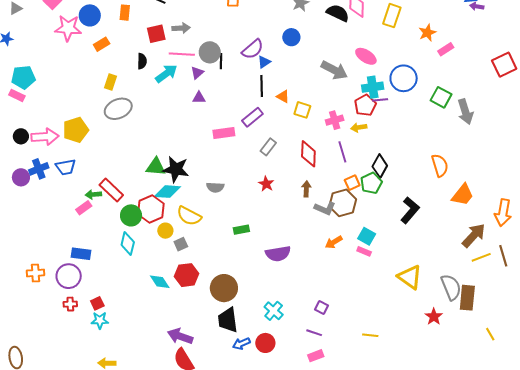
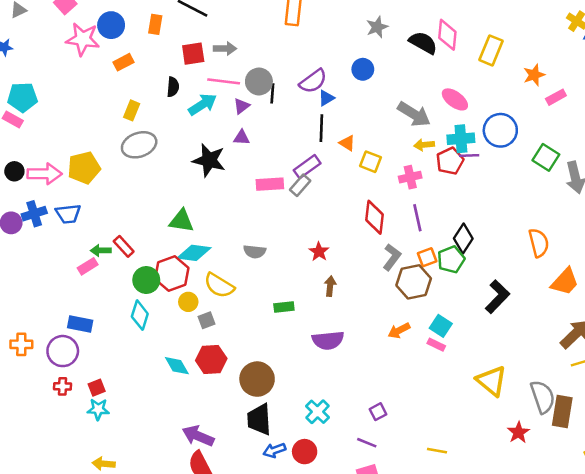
yellow arrow: (359, 127) -> (424, 145), moved
gray rectangle: (268, 147) -> (300, 185), moved
black star: (176, 169) -> (209, 160), moved
brown arrow: (306, 189) -> (330, 286), moved
red rectangle: (111, 190) -> (124, 246), size x0.7
gray L-shape: (325, 208) -> (392, 257), moved, turned -80
purple square: (321, 308) -> (378, 412), turned 32

